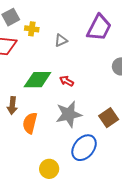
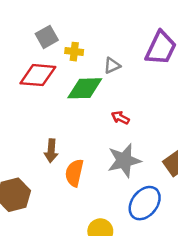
green diamond: (38, 80) -> (85, 88), moved

